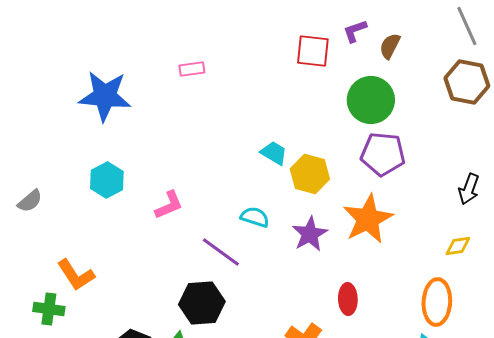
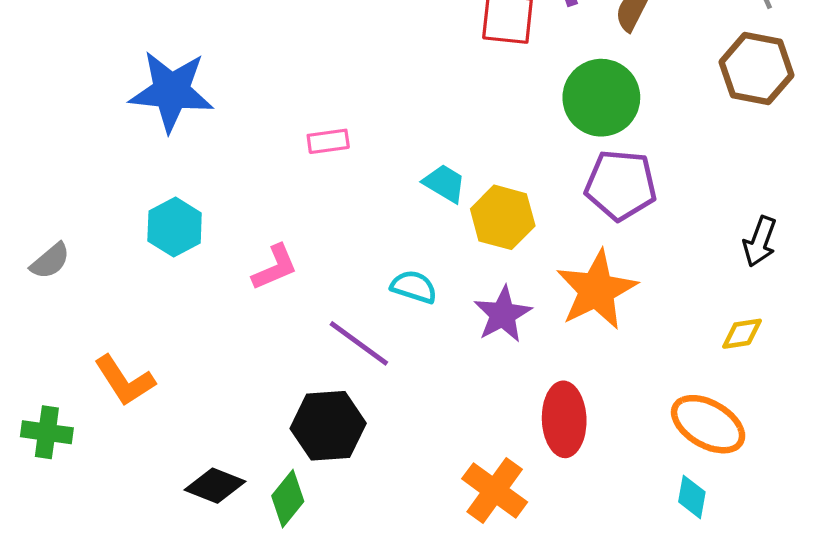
pink rectangle: (192, 69) -> (328, 141), moved
red ellipse: (348, 299) -> (564, 419), size x1.4
orange ellipse: (437, 302) -> (708, 424), turned -63
green cross: (49, 309) -> (47, 432), moved

